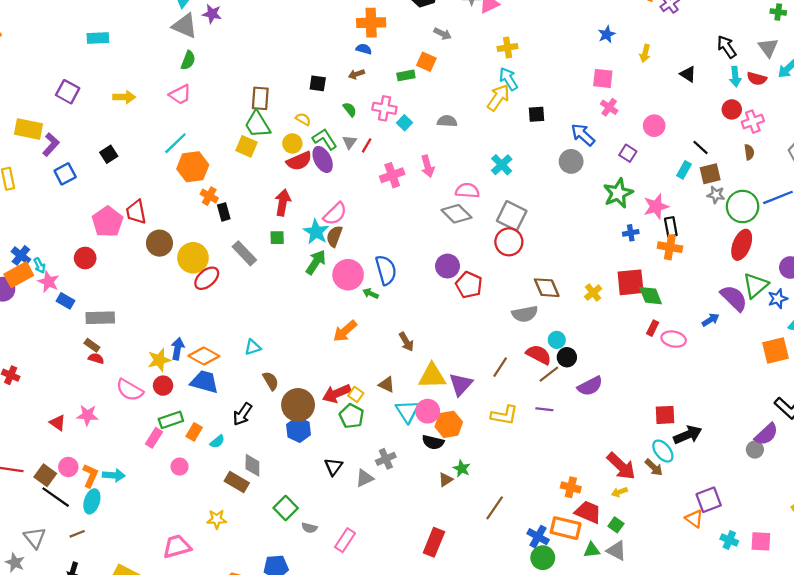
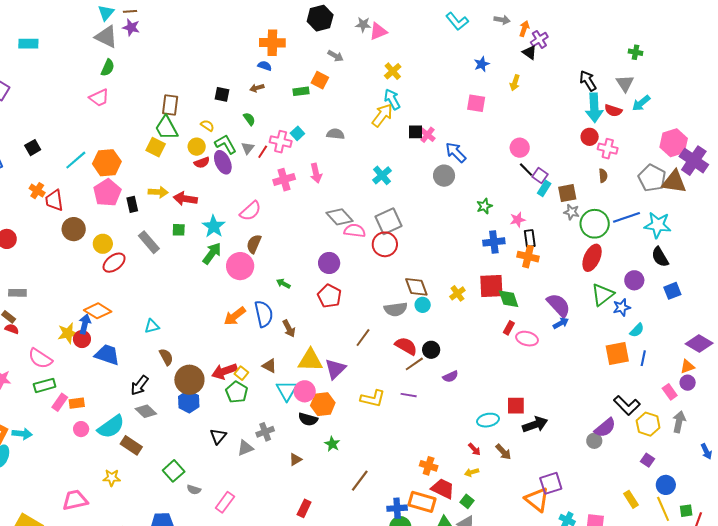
yellow cross: (508, 48) -> (393, 71), turned -36
black triangle: (688, 74) -> (530, 53), moved
cyan arrow: (735, 77) -> (594, 108), size x1.6
yellow arrow: (124, 97) -> (158, 192), moved
pink cross: (609, 107) -> (428, 135), moved
pink cross: (384, 108) -> (281, 142), moved
pink cross: (753, 122) -> (608, 149), turned 30
cyan line: (175, 143) -> (76, 160), moved
black line: (701, 147) -> (526, 170), moved
purple square: (628, 153) -> (540, 175), moved
red semicircle: (299, 161) -> (202, 163), size x0.7
pink semicircle: (467, 191) -> (355, 231), moved
green star: (618, 193) -> (484, 206), size x0.6
orange cross: (209, 196) -> (37, 191), moved
red arrow: (283, 203) -> (185, 199), turned -95
pink star: (656, 206) -> (518, 220), size x0.7
pink semicircle: (335, 214) -> (250, 211), moved
gray square: (512, 216) -> (389, 221), turned 36
pink pentagon: (108, 222) -> (107, 193), moved
blue cross: (631, 233) -> (494, 242), size x1.5
brown semicircle: (334, 236) -> (254, 244), moved
yellow circle: (193, 258) -> (103, 244), size x0.7
blue semicircle: (386, 270) -> (264, 314), moved
red pentagon: (469, 285) -> (329, 296), moved
green arrow: (371, 293) -> (283, 284), moved
purple semicircle: (734, 298) -> (559, 305), moved
gray rectangle: (100, 318) -> (17, 293), size x0.7
cyan circle: (557, 340) -> (423, 305), moved
orange diamond: (204, 356) -> (98, 311), moved
brown line: (500, 367) -> (363, 338), moved
red circle: (163, 386) -> (82, 339), moved
purple semicircle: (590, 386) -> (450, 377), size x0.7
green rectangle: (171, 420) -> (45, 385), moved
orange rectangle: (194, 432) -> (77, 403), moved, turned 49
cyan semicircle: (217, 442) -> (111, 427), moved, size x2.0
cyan ellipse: (663, 451) -> (488, 420), moved, turned -65
gray diamond: (252, 465) -> (146, 411), moved, turned -50
red arrow: (621, 466) -> (474, 449), size x0.5
brown triangle: (446, 480) -> (295, 459), moved
orange triangle: (694, 519) -> (537, 499), size x1.5
blue cross: (538, 537) -> (397, 508), turned -36
red rectangle: (434, 542) -> (304, 508), size x0.7

